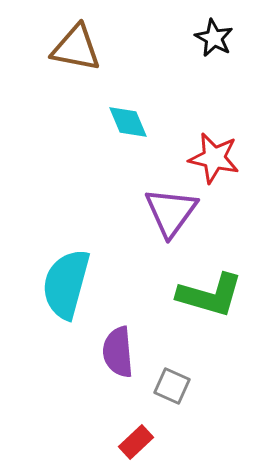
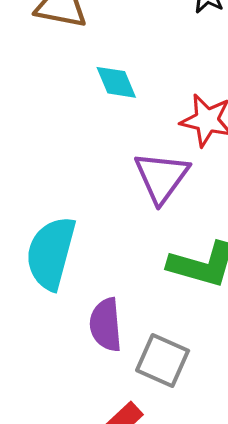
gray square: (172, 386) -> (163, 361), size x1.4

